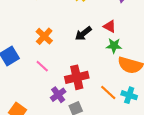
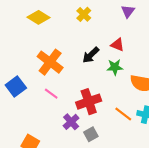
orange cross: (44, 36) -> (50, 62), size x1.4
green star: (114, 46) -> (115, 67), moved

